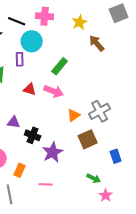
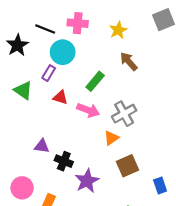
brown arrow: (97, 43) -> (129, 61), moved
purple rectangle: (20, 59) -> (49, 73), turned 32
red triangle: (30, 89) -> (60, 97), moved
gray cross: (100, 111) -> (124, 114), moved

